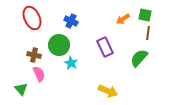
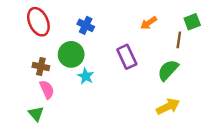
green square: (145, 15) -> (192, 22), moved, turned -32
green triangle: (21, 89) -> (36, 114), moved
yellow arrow: (108, 91) -> (168, 106), moved, turned -48

